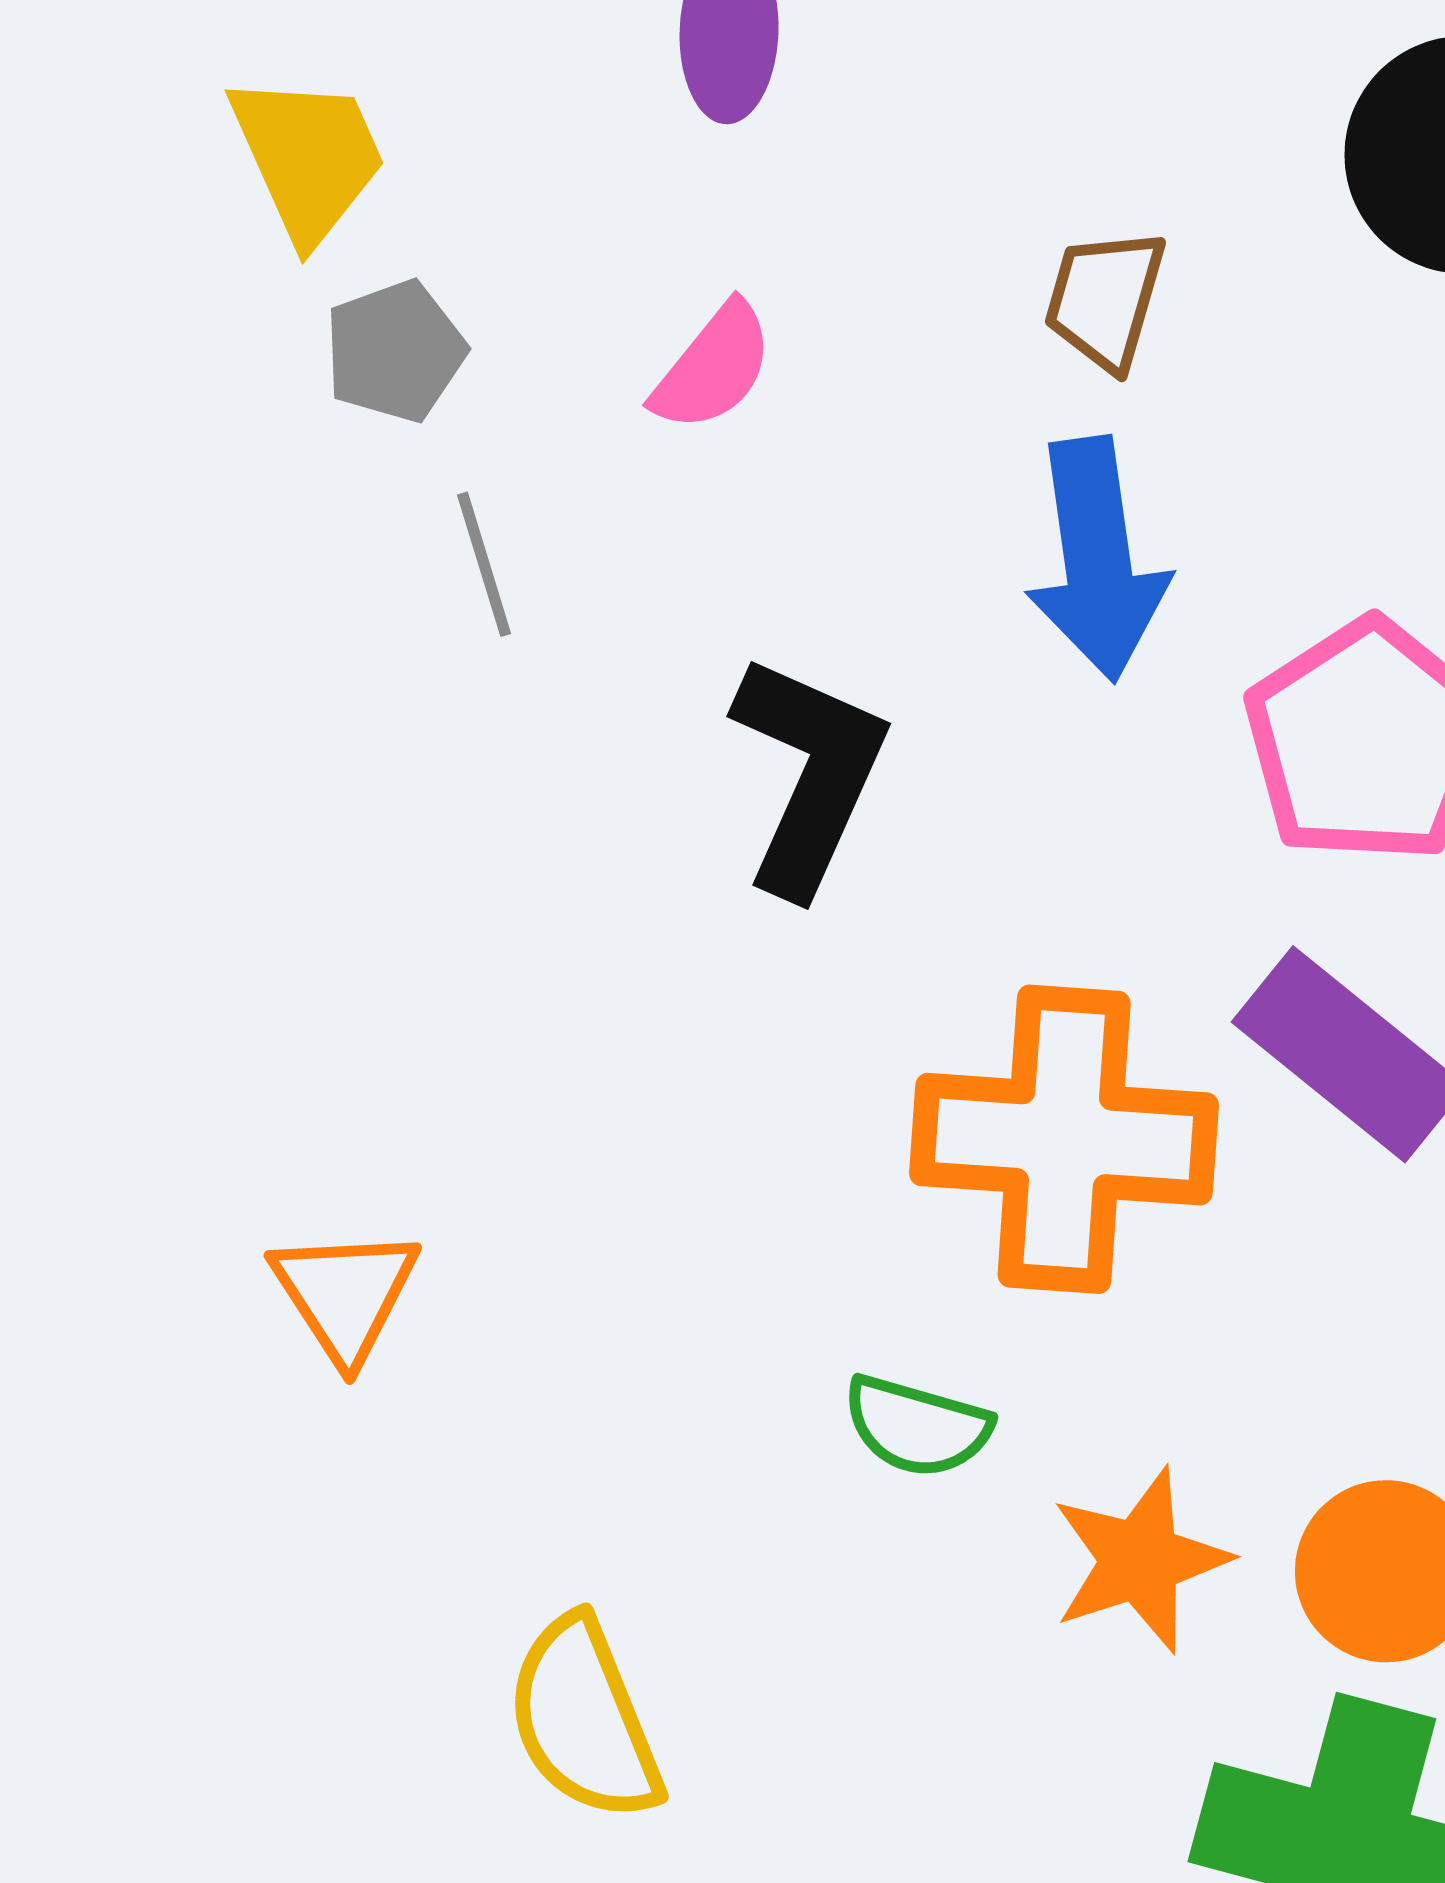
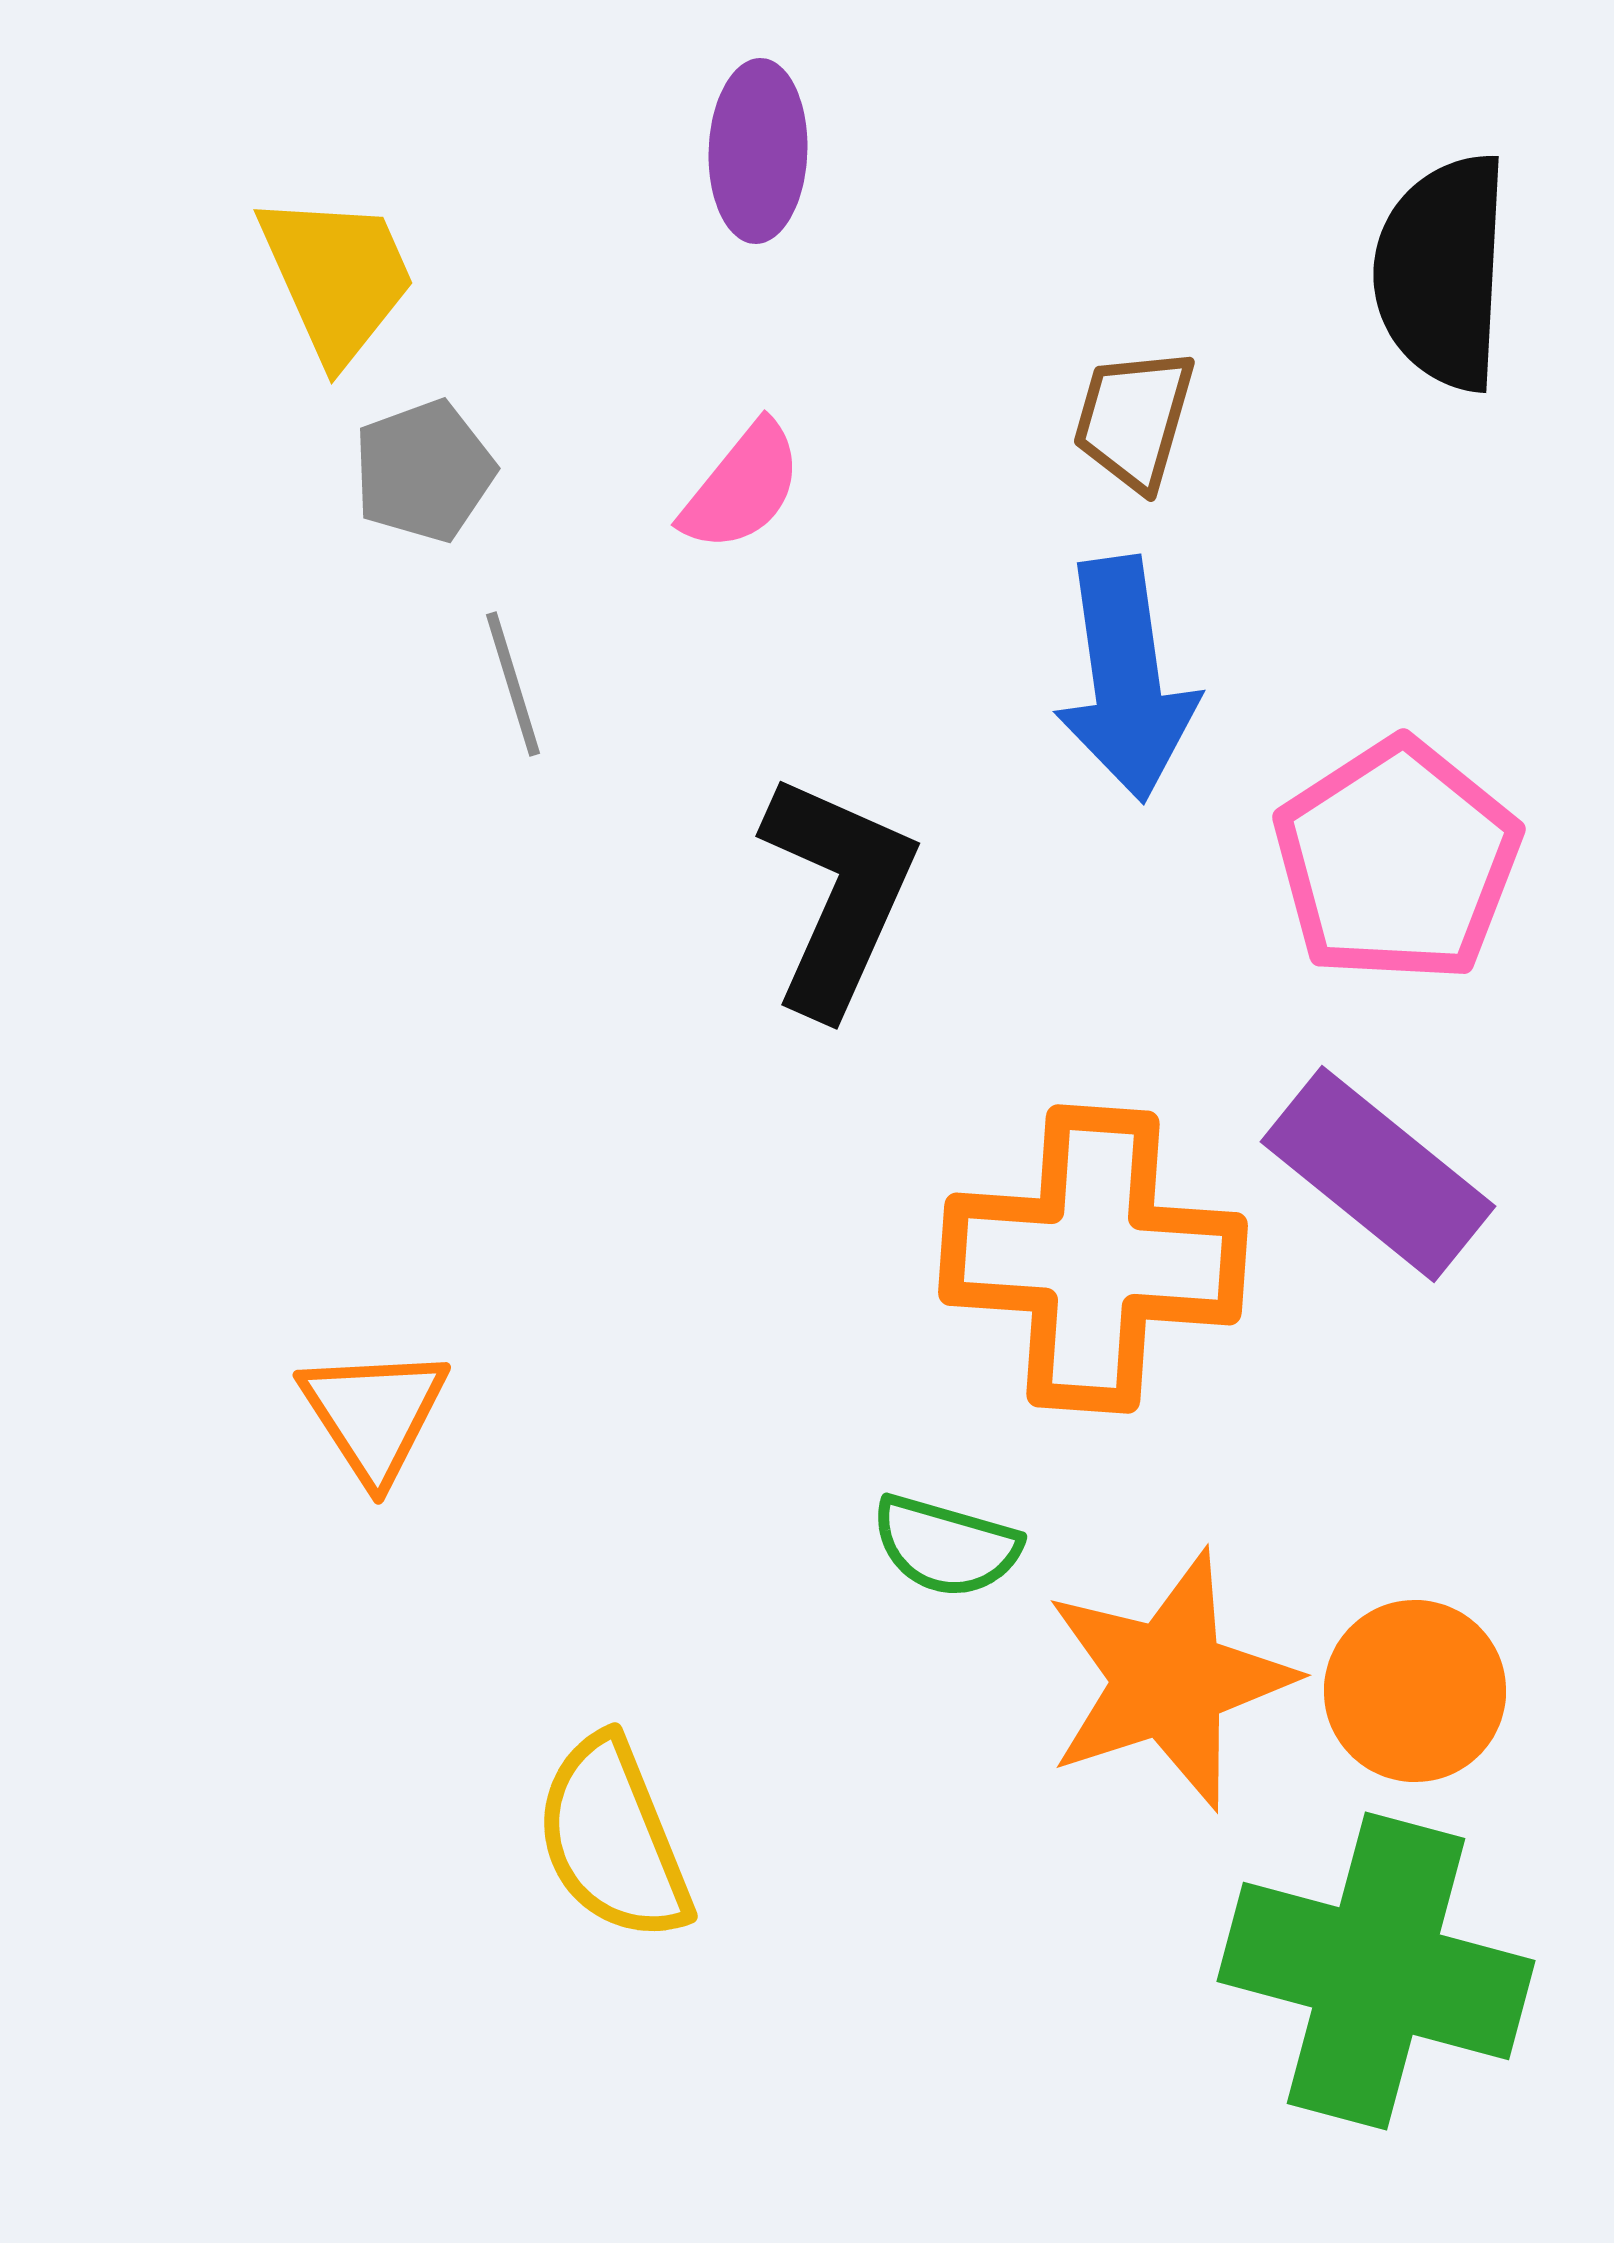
orange star: (1140, 1560) -> (1169, 1680), size x1.4

